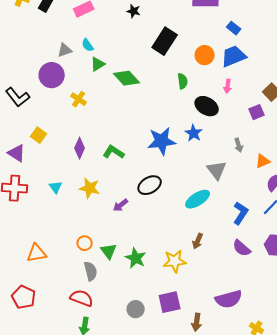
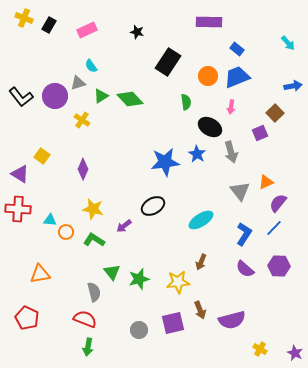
gray triangle: (65, 50) -> (78, 83), moved
green triangle: (98, 64) -> (101, 96), moved
black L-shape: (18, 97) -> (21, 97), moved
gray arrow: (239, 145) -> (231, 152), moved, size x1.5
green L-shape: (114, 152) -> (94, 240), moved
gray triangle: (217, 170) -> (240, 191), moved
cyan triangle: (56, 187) -> (50, 220), moved, turned -48
orange circle: (85, 243) -> (66, 232), moved
green star: (136, 258) -> (139, 279), turned 30
brown arrow: (197, 322) -> (200, 310), moved, turned -30

